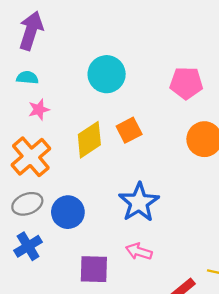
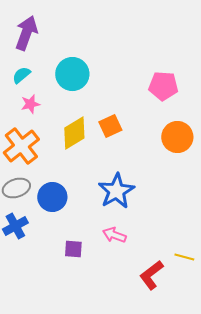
cyan circle: (107, 74) -> (72, 74), moved
cyan semicircle: (27, 78) -> (21, 75), turned -48
purple square: (94, 269) -> (73, 249), size x0.7

